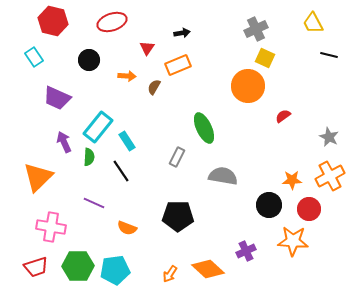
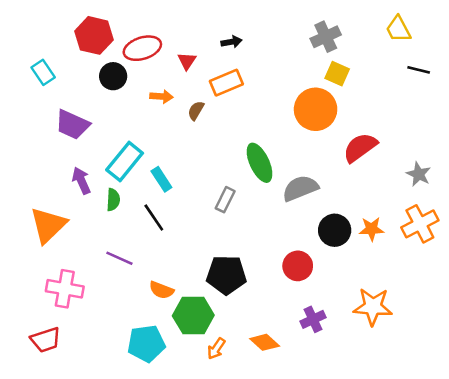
red hexagon: (53, 21) -> (94, 35), moved
red ellipse: (112, 22) -> (142, 48), moved
red semicircle: (283, 116) -> (360, 147), size x1.8
gray semicircle: (223, 176) -> (300, 188), moved, turned -32
black circle: (269, 205) -> (335, 230), moved
red circle: (309, 209) -> (298, 266), moved
green hexagon: (78, 266) -> (193, 316), moved
orange diamond: (208, 269) -> (265, 342), size x0.7

